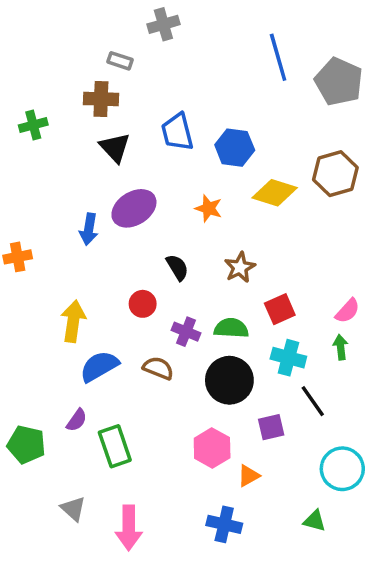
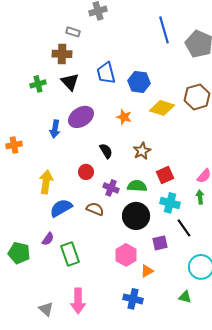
green cross: (33, 125) -> (38, 84), moved
gray triangle: (73, 509) -> (46, 309), moved

